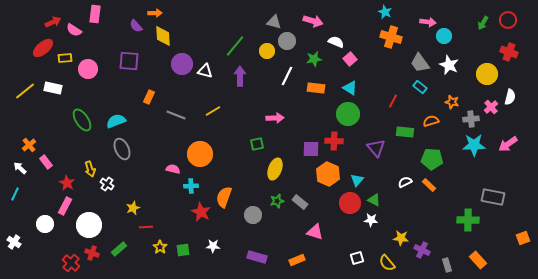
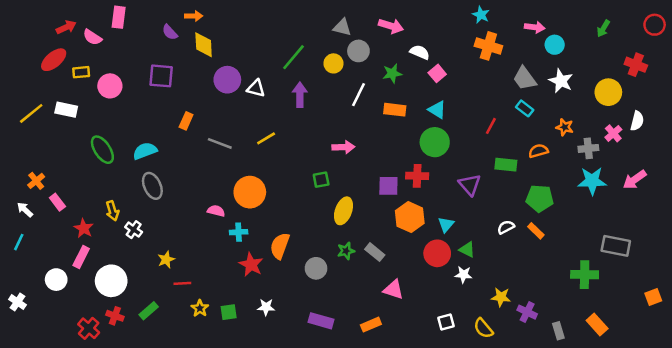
red circle: (508, 20) -> (655, 25), moved

